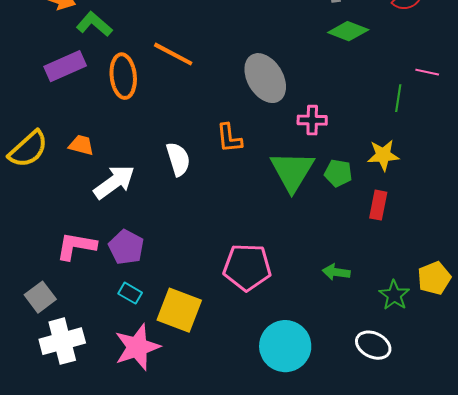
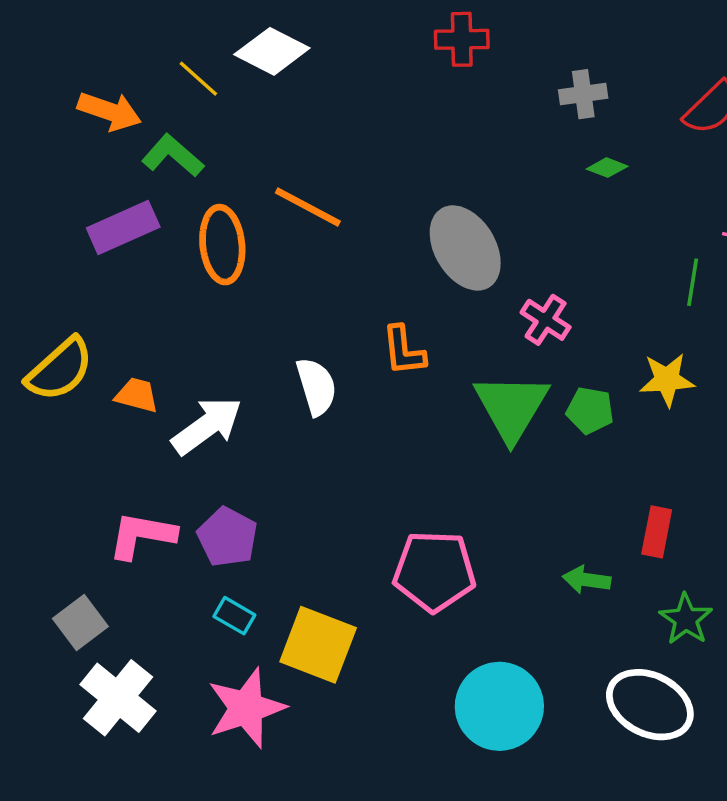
green diamond: (348, 31) -> (607, 168), size x0.6
pink cross: (312, 120) -> (546, 320), turned 32
orange trapezoid: (81, 145) -> (137, 395), moved
red rectangle: (378, 205) -> (657, 532), moved
white cross: (62, 341) -> (118, 698), turned -36
white ellipse: (373, 345) -> (650, 705), size x1.4

